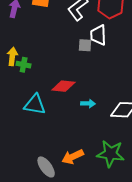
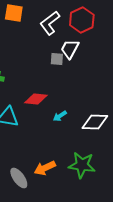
white trapezoid: (98, 35) -> (70, 49), turned 30
cyan arrow: (88, 104) -> (60, 116), turned 144

